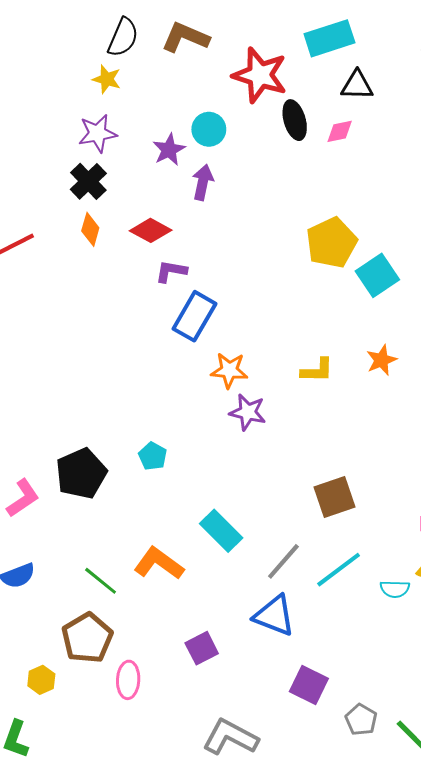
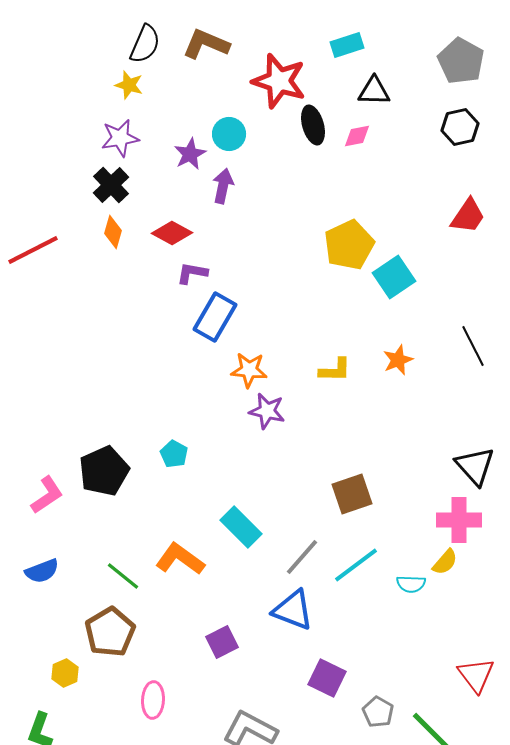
cyan rectangle: (329, 38) -> (347, 45), size x0.7
pink ellipse: (128, 680) -> (153, 700), moved

